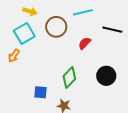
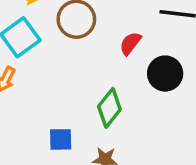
black circle: (106, 76) -> (165, 74), moved

